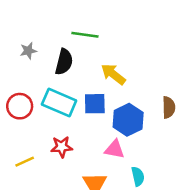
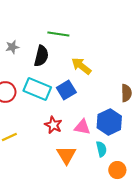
blue square: (95, 104) -> (66, 90), turned -30
blue hexagon: (128, 120) -> (109, 122), moved
red star: (62, 147) -> (53, 125), moved, turned 30

